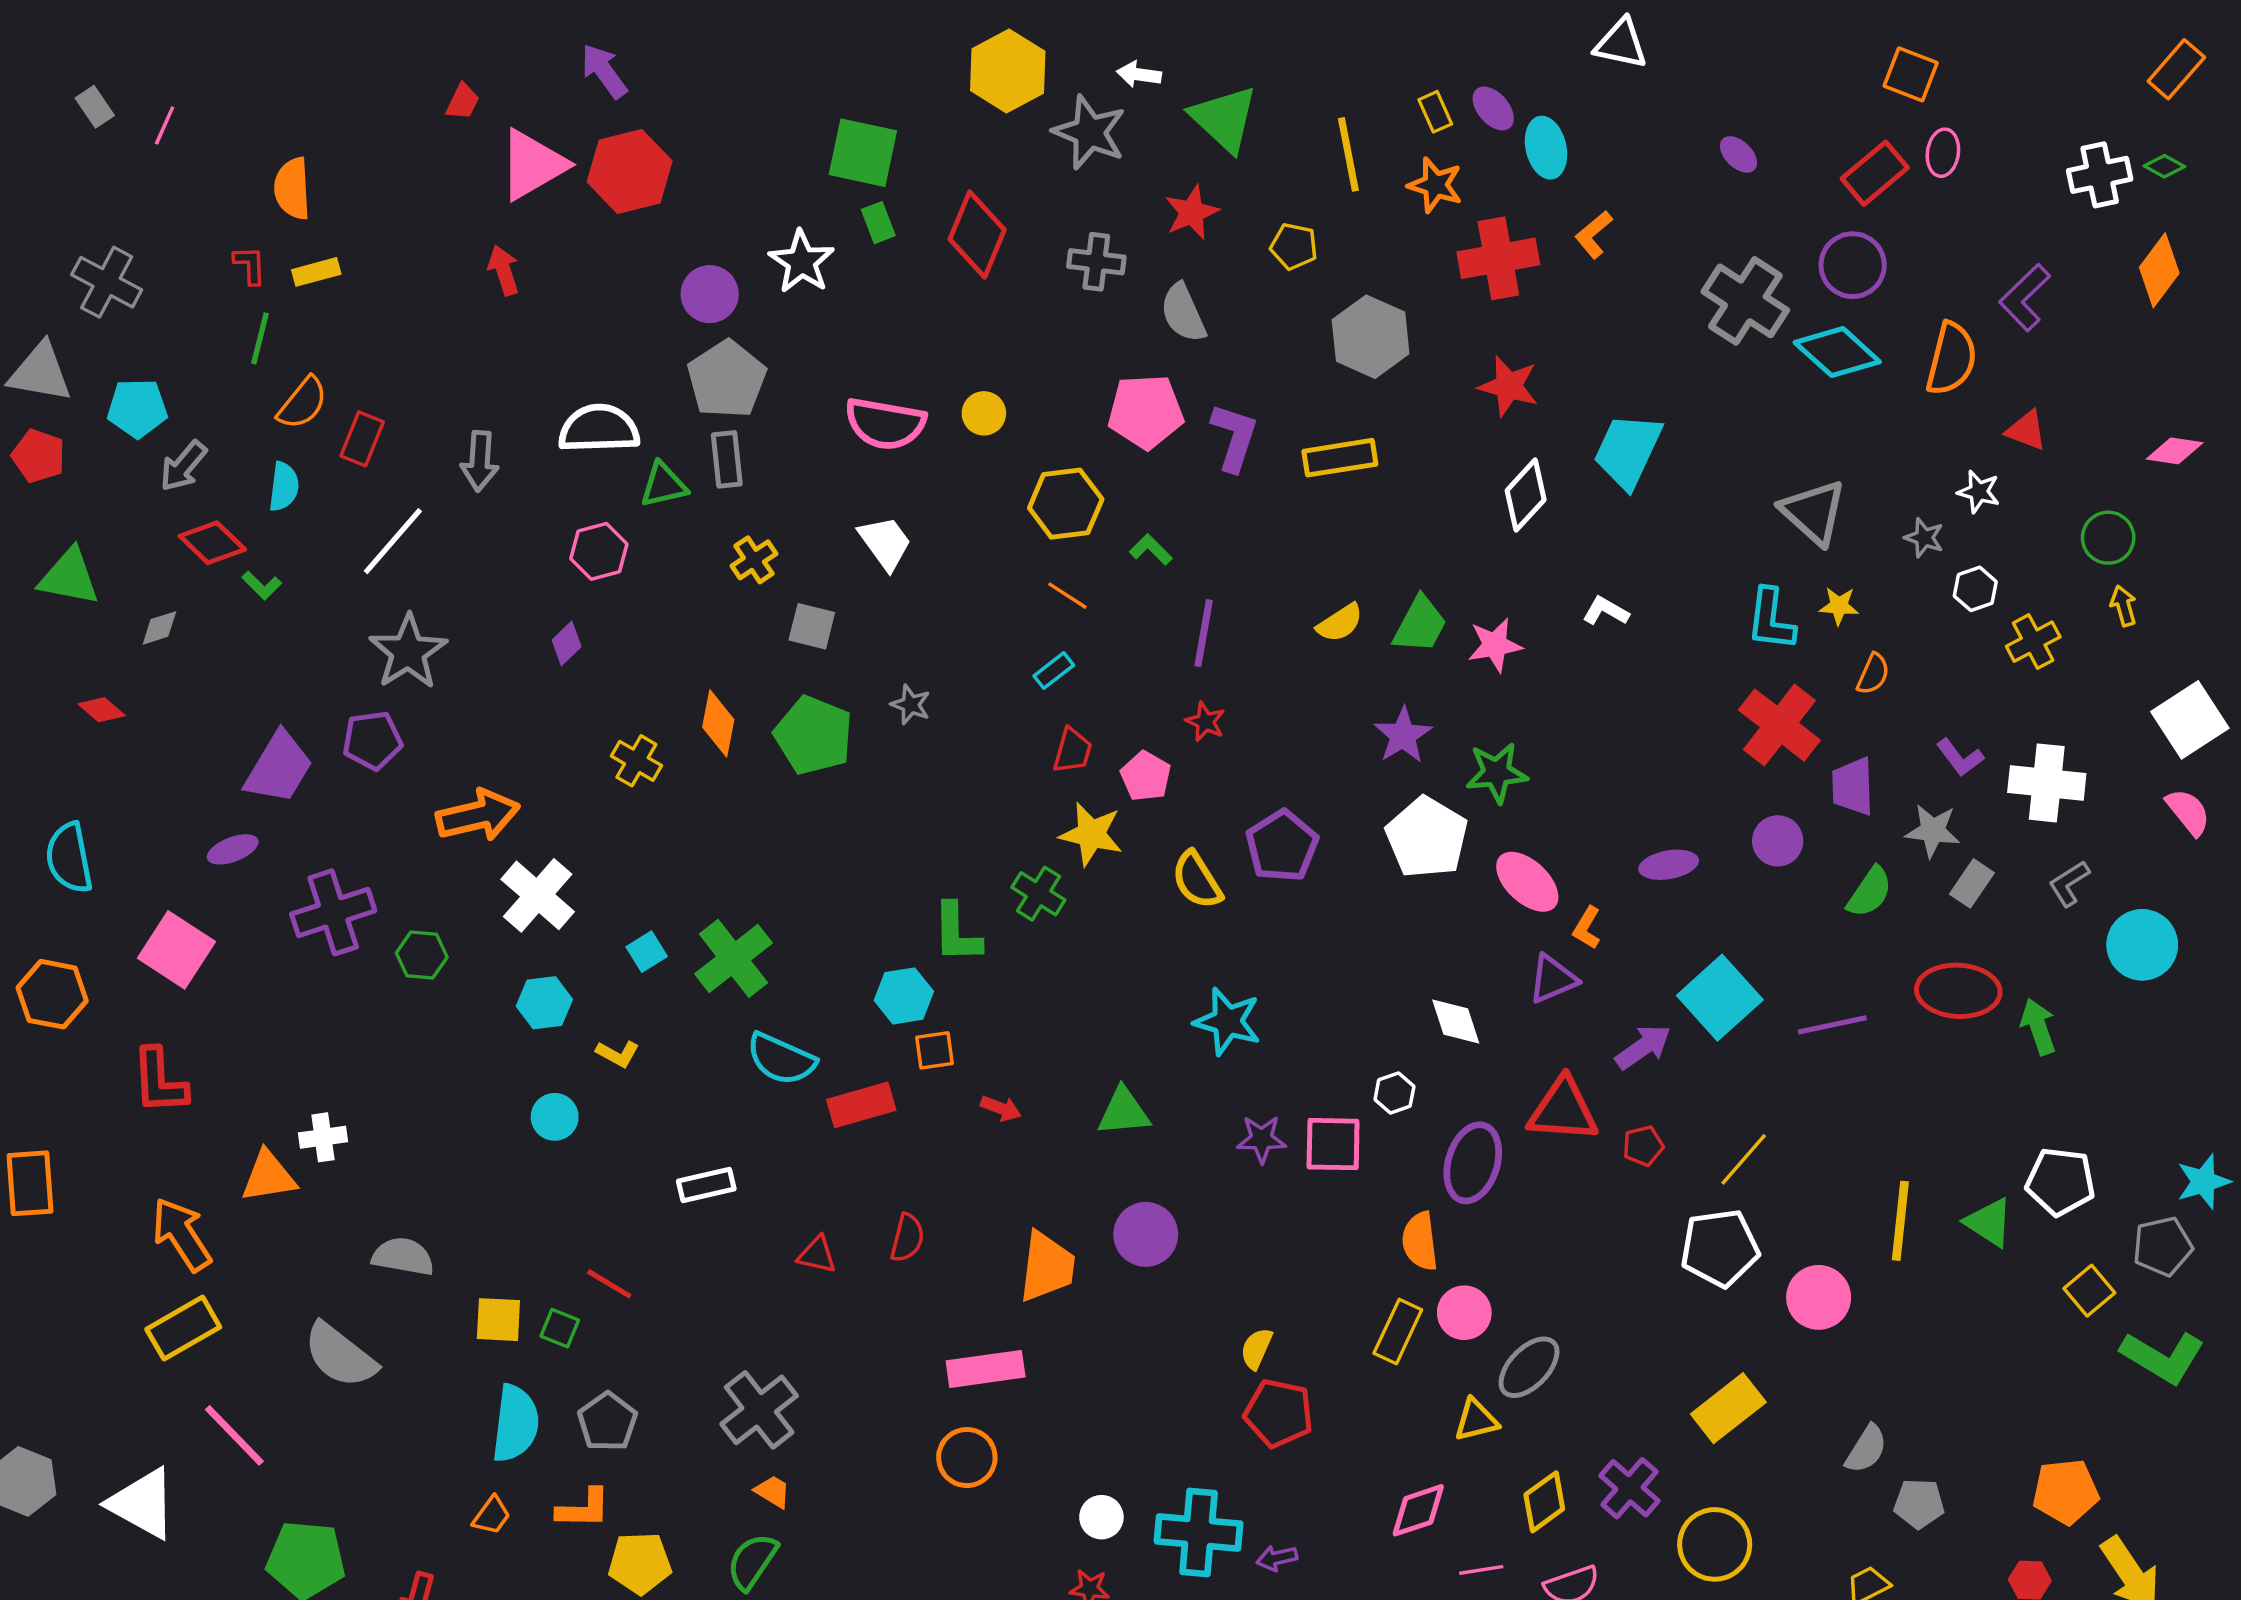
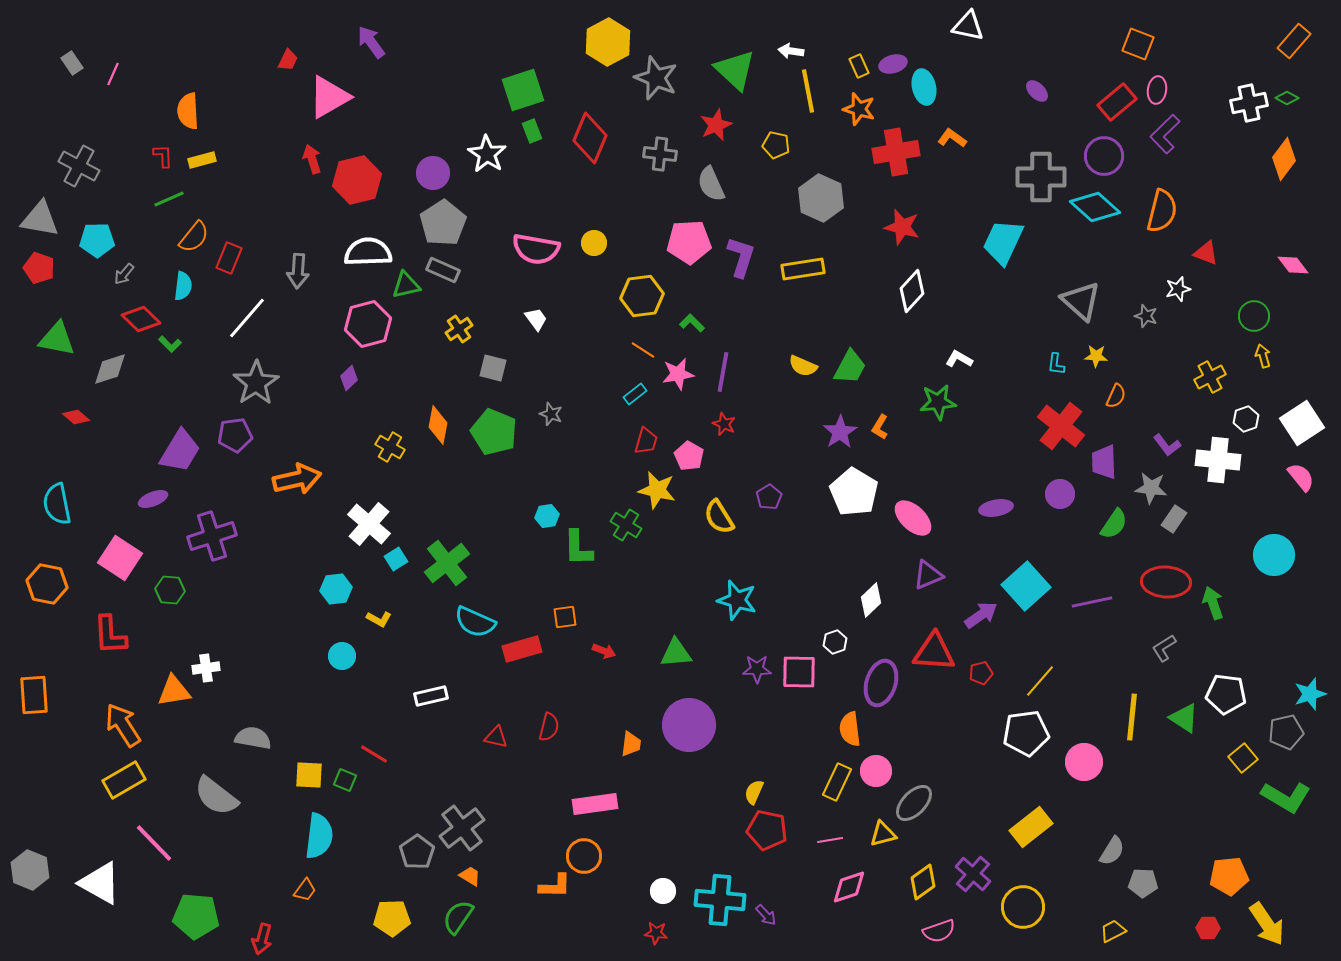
white arrow: (1139, 74) -> (791, 51), moved
purple ellipse: (1493, 108) -> (893, 64), turned -64
green square: (863, 153) -> (523, 90), turned -30
red hexagon: (630, 171) -> (357, 180), moved
orange L-shape: (1594, 234) -> (952, 138), turned 76
purple L-shape: (2025, 298) -> (1165, 134), moved
gray cross: (1745, 301) -> (1041, 177), turned -33
green line: (260, 338) -> (169, 199), turned 52
cyan trapezoid: (1628, 451) -> (1003, 242), moved
pink diamond: (2175, 451) -> (1293, 265), turned 44
gray rectangle: (727, 459) -> (443, 270), turned -60
gray arrow: (183, 466) -> (124, 274), size x0.7
white star: (1979, 492) -> (1178, 289), turned -30
white trapezoid: (885, 543) -> (536, 319), size x0.7
pink hexagon: (599, 551) -> (368, 324), size x1.4
white hexagon: (1975, 589) -> (1246, 419), moved
cyan L-shape: (1771, 619) -> (1056, 364), size x0.6
yellow semicircle: (1340, 623) -> (803, 366), turned 56
gray diamond: (159, 628) -> (110, 369), size x1.5
pink star: (1495, 645) -> (678, 374), moved
green star: (1497, 773) -> (938, 402), moved
purple pentagon: (1282, 846) -> (769, 497), size x0.6
gray L-shape: (2069, 883) -> (1164, 648), moved
white cross: (538, 895) -> (369, 524), moved
orange L-shape: (1587, 928) -> (880, 427), moved
green hexagon: (422, 955) -> (170, 590), moved
cyan hexagon: (904, 996) -> (547, 516), moved, size x0.7
white diamond: (1456, 1021) -> (871, 600), turned 64
purple circle: (1146, 1234) -> (689, 725), size x1.4
orange trapezoid: (1047, 1267) -> (631, 744), size x0.6
gray pentagon: (607, 1422) -> (417, 852), moved
orange L-shape: (584, 1509) -> (555, 886), moved
purple arrow: (1277, 1558) -> (766, 915), turned -120
pink line: (1481, 1570) -> (830, 840), moved

